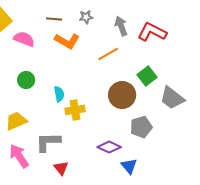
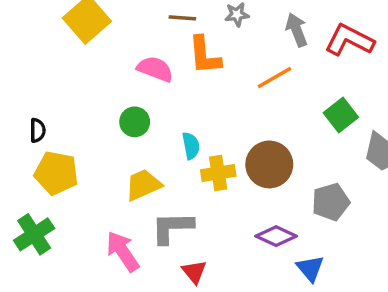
pink semicircle: (24, 39) -> (155, 69), moved
orange L-shape: (67, 41) -> (205, 55), turned 55
brown circle: (122, 95) -> (269, 164), moved
yellow trapezoid: (16, 121) -> (143, 185), moved

